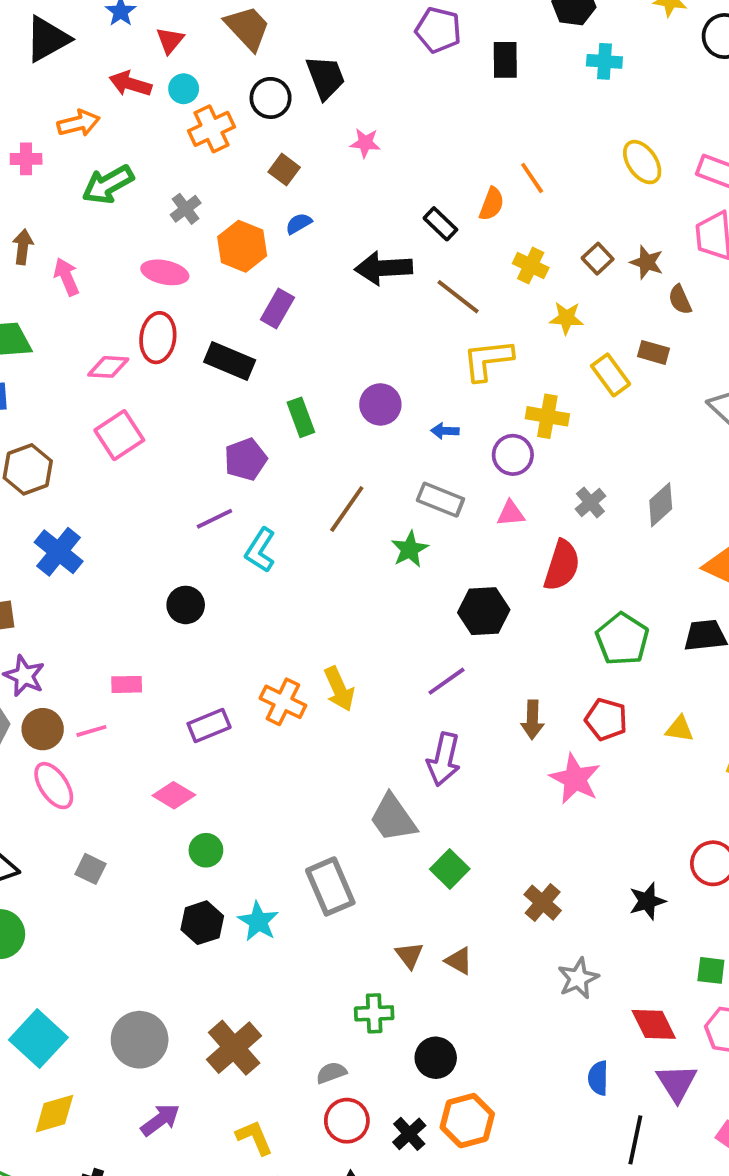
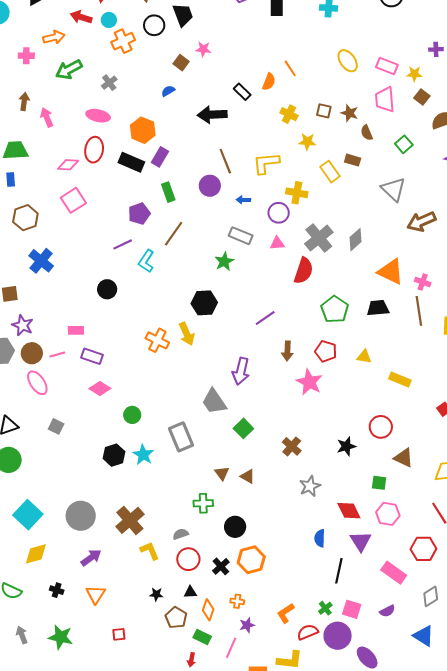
brown square: (284, 170) -> (181, 63), moved
orange hexagon: (242, 246) -> (143, 130), moved
brown square: (598, 259) -> (324, 111), turned -35
brown line: (458, 297) -> (225, 161), moved, turned 30
purple rectangle: (277, 309) -> (160, 157), moved
gray cross: (590, 503) -> (319, 238), size x1.8
brown line: (347, 509) -> (174, 234), moved
black hexagon: (484, 611) -> (204, 303), moved
purple line: (447, 681) -> (265, 318), moved
purple rectangle: (209, 725) -> (92, 356), moved, turned 40
green circle: (206, 850) -> (132, 415), moved
yellow L-shape: (254, 1138) -> (150, 551), moved

